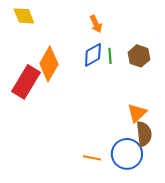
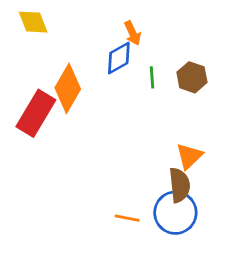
blue diamond: (93, 55) -> (119, 58), moved
brown semicircle: (144, 134) -> (180, 185), moved

